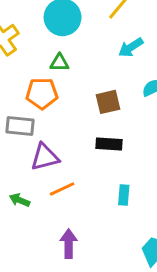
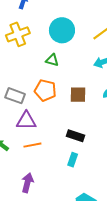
orange pentagon: (42, 93) -> (45, 90), moved
black rectangle: (109, 144) -> (75, 136), moved

